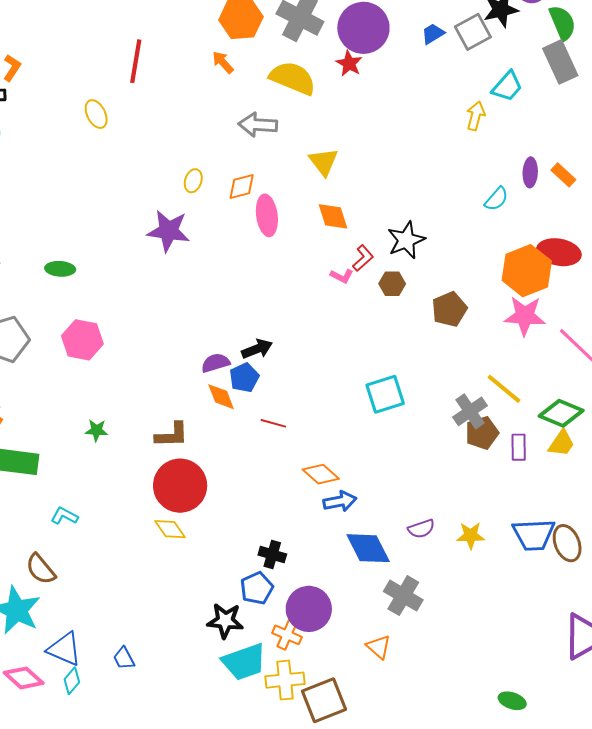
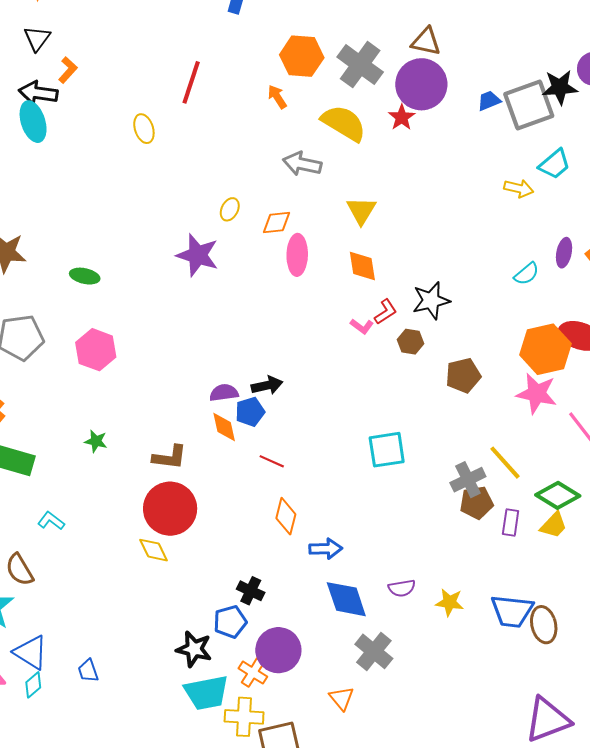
gray square: (473, 32) -> (529, 105), size x1.4
yellow arrow: (476, 116) -> (519, 188), turned 80
orange diamond: (321, 474) -> (286, 516), moved, turned 54

